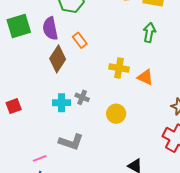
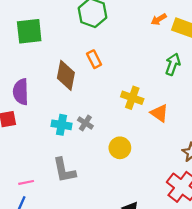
purple semicircle: (50, 28) -> (21, 92), moved
brown diamond: (58, 59) -> (66, 75), turned -32
gray L-shape: (71, 142) -> (64, 170), turned 50

